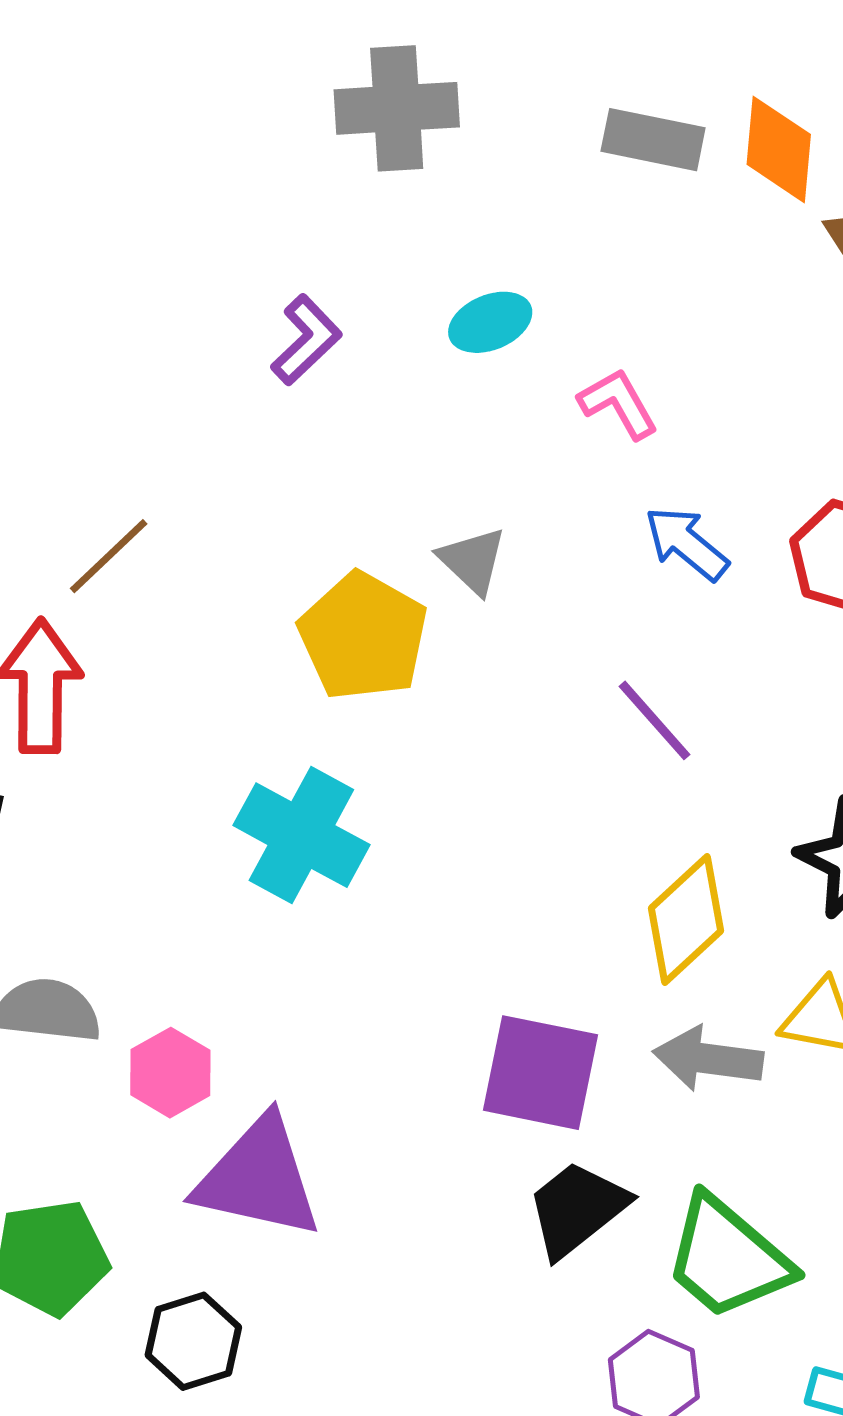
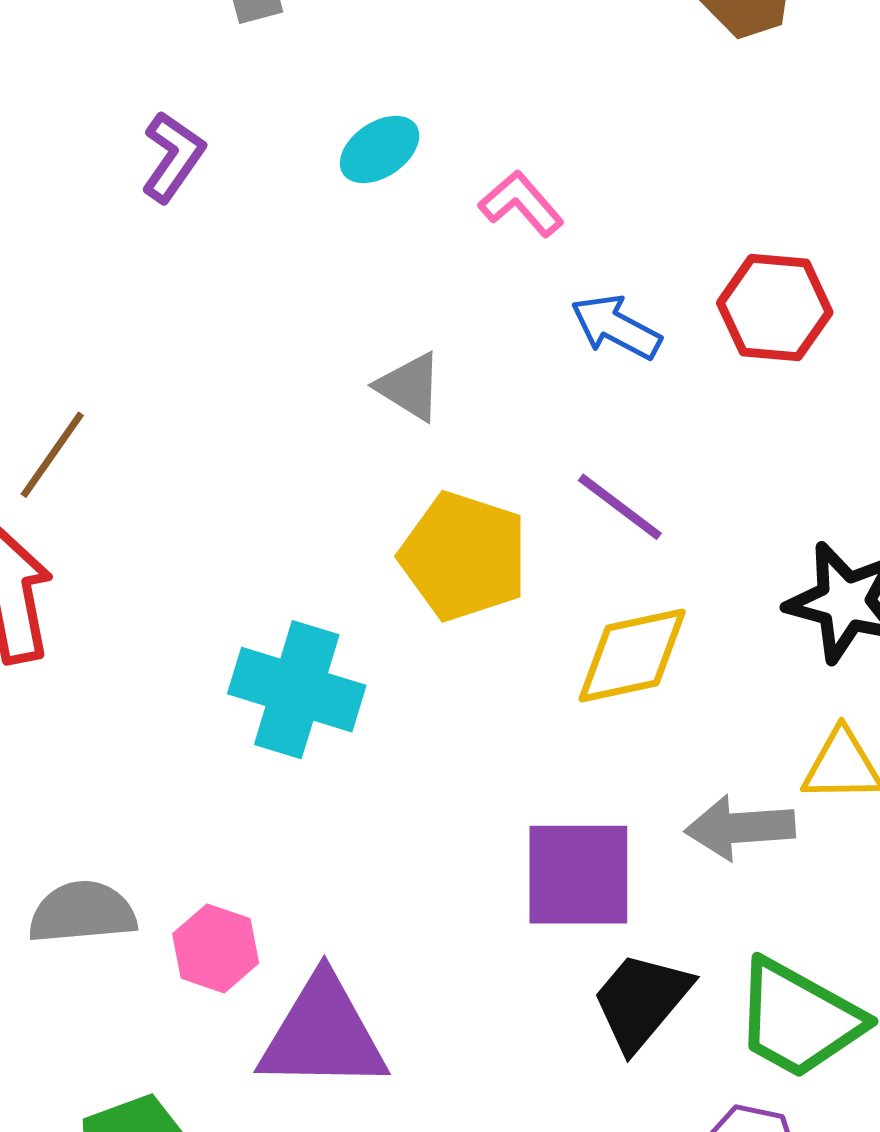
purple L-shape: (306, 340) -> (173, 157), moved
yellow pentagon: (363, 636) -> (464, 556), moved
yellow diamond: (686, 920) -> (632, 655), moved, turned 42

